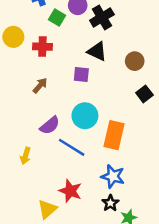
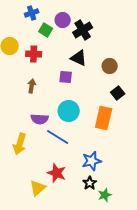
brown arrow: (40, 85) -> (32, 86), turned -32
purple semicircle: (50, 125) -> (40, 119), turned 42
orange rectangle: (114, 135) -> (104, 118), moved
yellow arrow: (25, 156) -> (20, 144), size x1.5
blue star: (113, 176) -> (92, 161), turned -30

